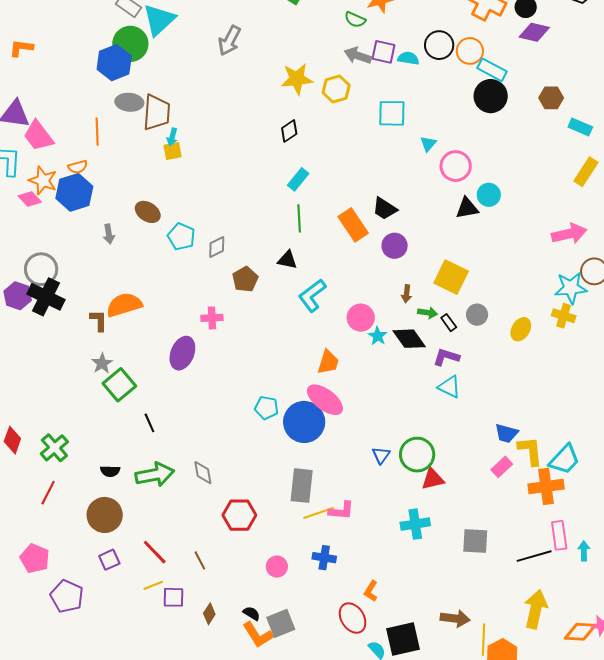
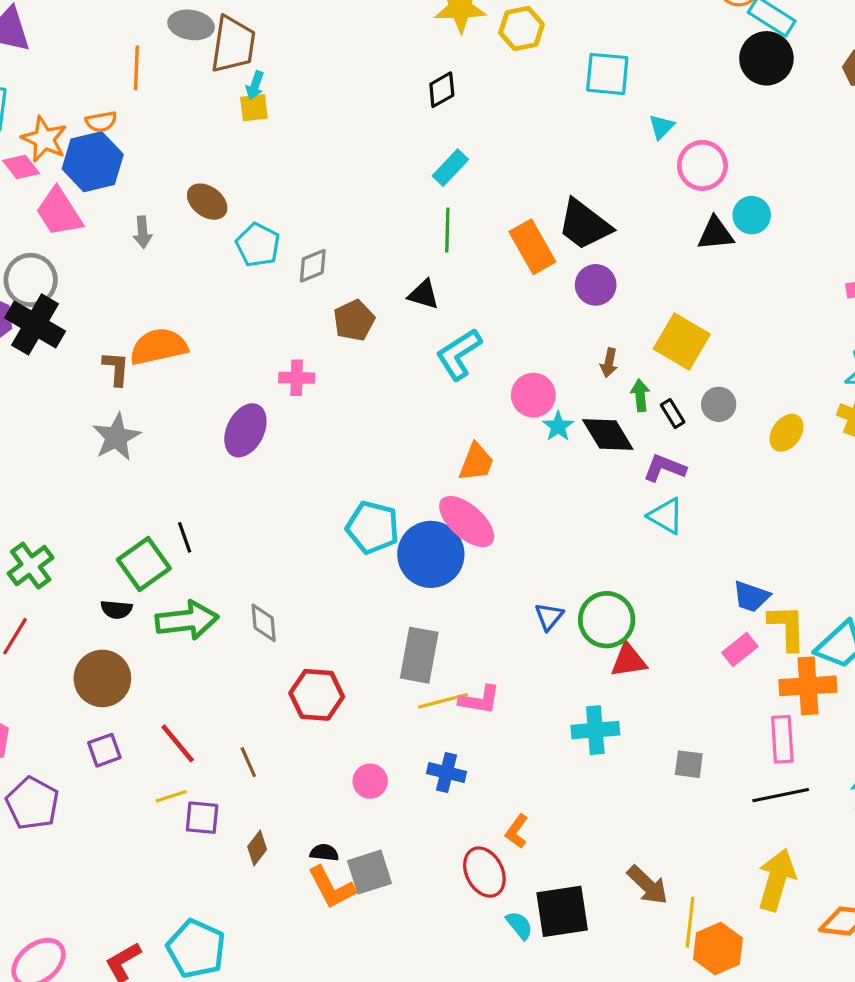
pink trapezoid: (38, 136) -> (59, 212), moved
black trapezoid: (385, 209) -> (584, 225), size x1.4
green arrow: (428, 313) -> (640, 395), turned -108
gray star: (102, 363) -> (116, 437), size x1.4
green square: (119, 385) -> (144, 564), moved
cyan pentagon: (266, 408) -> (373, 527), size x1.4
pink rectangle: (559, 535) -> (782, 739), moved
gray square: (475, 541) -> (689, 764), size x0.7
black semicircle: (252, 613) -> (324, 853), turned -30
brown arrow: (455, 618) -> (648, 885), turned 32

